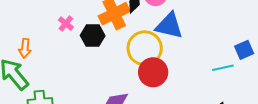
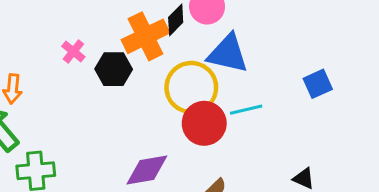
blue square: (244, 50) -> (318, 84), moved
cyan line: (223, 68) -> (246, 110), moved

